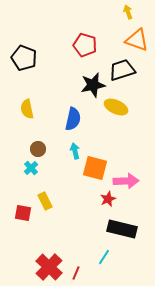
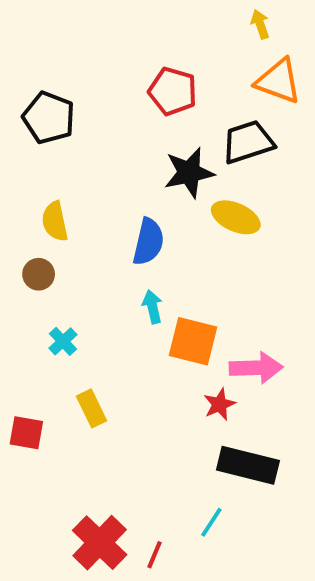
brown circle: (38, 149) -> (39, 274), moved
red square: (23, 213) -> (26, 433), moved

